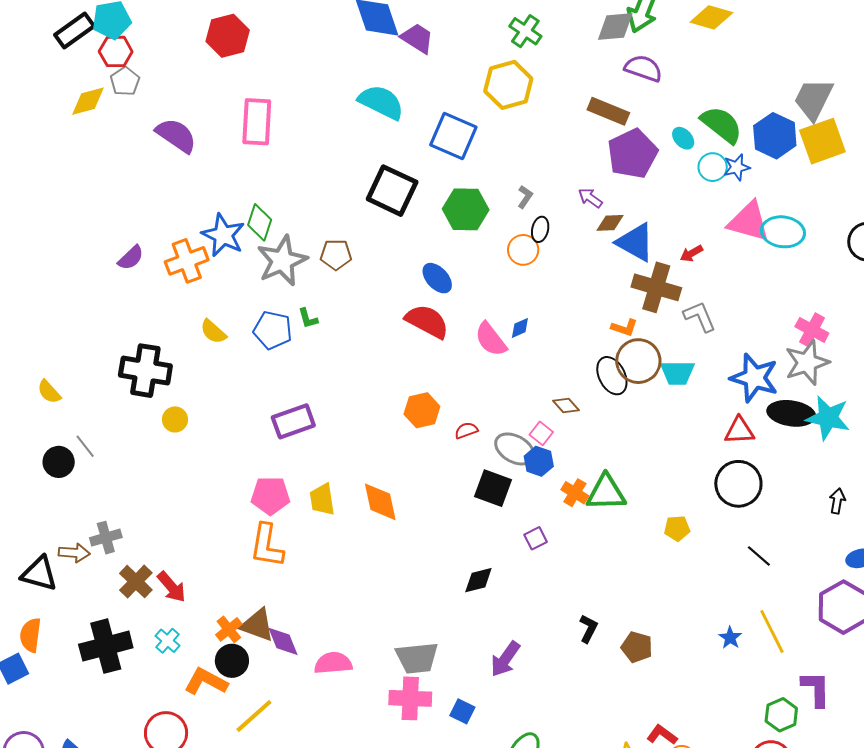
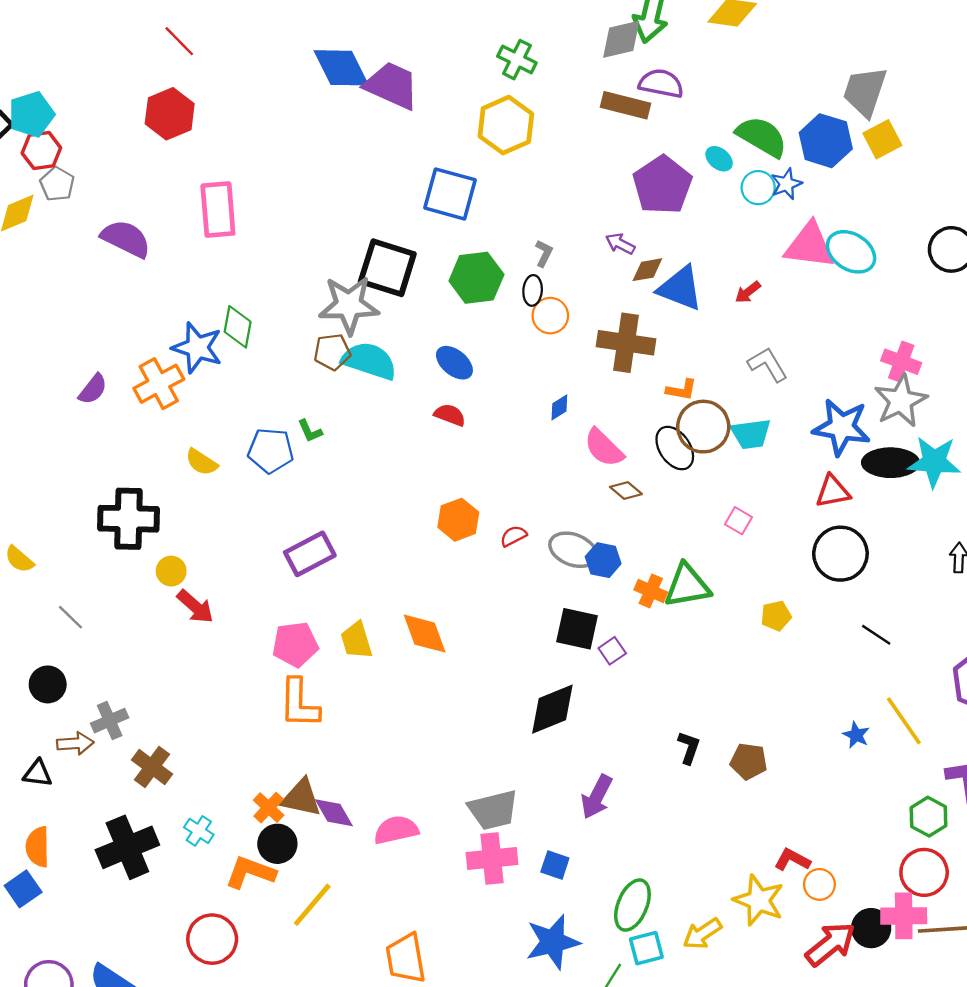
purple trapezoid: (417, 38) -> (392, 86), size x1.4
cyan semicircle: (381, 102) -> (369, 361), moved
brown rectangle: (608, 111) -> (625, 105), moved
yellow square: (822, 141) -> (882, 139), size x0.7
black ellipse: (540, 229) -> (533, 290), moved
cyan ellipse: (783, 232) -> (851, 252), turned 33
gray star: (282, 261) -> (349, 305), moved, turned 30
brown cross: (656, 287) -> (626, 343), moved
red semicircle: (427, 321) -> (450, 415), size x0.6
pink semicircle: (491, 339) -> (604, 448), moved
pink square: (541, 433) -> (738, 521), moved
black circle: (59, 462) -> (48, 684), moved
black square: (493, 488) -> (577, 629), moved
black triangle: (39, 574) -> (38, 774), size x0.7
black diamond: (478, 580) -> (552, 709), size x1.5
red arrow: (172, 587) -> (195, 607), moved

